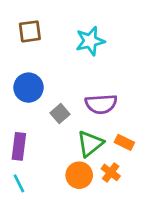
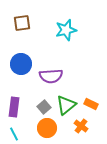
purple semicircle: (101, 104) -> (51, 76), moved
gray square: (60, 114) -> (44, 107), moved
orange circle: (79, 175) -> (47, 128), moved

